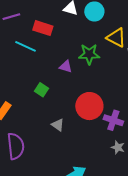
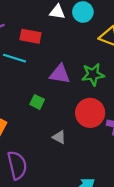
green star: (89, 54) -> (93, 74), moved
purple triangle: (66, 66) -> (60, 74), size x1.5

